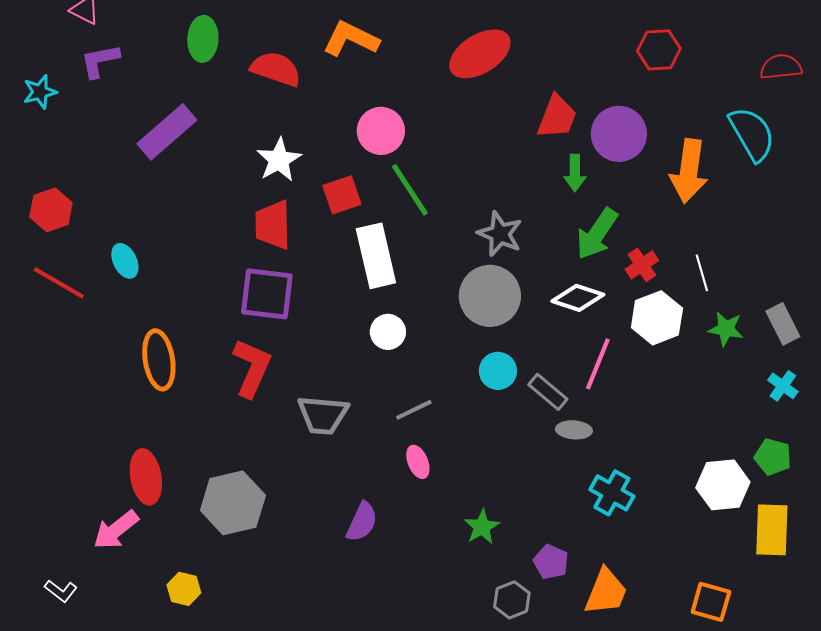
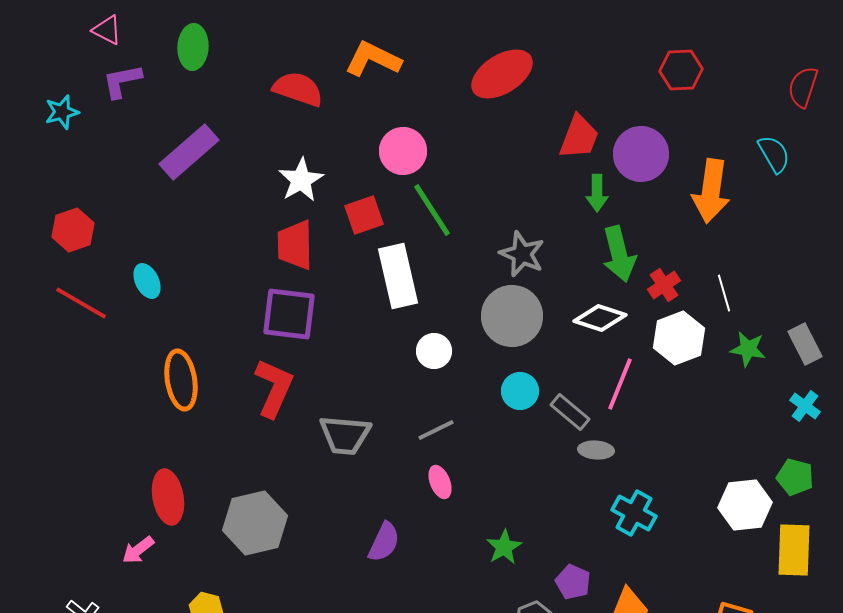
green ellipse: (203, 39) -> (193, 47), moved
red semicircle: (781, 67) -> (803, 87), turned -66
cyan semicircle: (752, 134) -> (774, 154), size x0.7
green arrow: (597, 234) -> (619, 254), turned -48
white circle: (388, 332) -> (434, 351), moved
pink arrow: (116, 530) -> (138, 550), size x0.7

